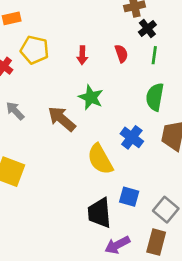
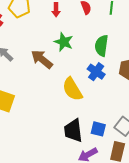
green semicircle: (155, 97) -> (102, 46), moved
blue square: (129, 197) -> (98, 129), moved

